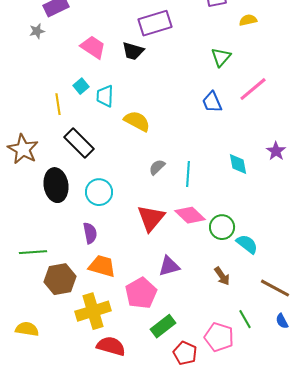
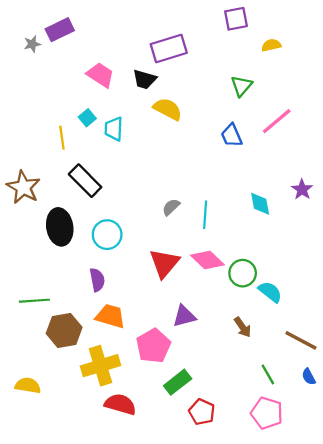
gray star: (37, 31) -> (32, 44), moved
yellow semicircle: (137, 121) -> (168, 109), moved
pink pentagon: (219, 337) -> (267, 413), moved

